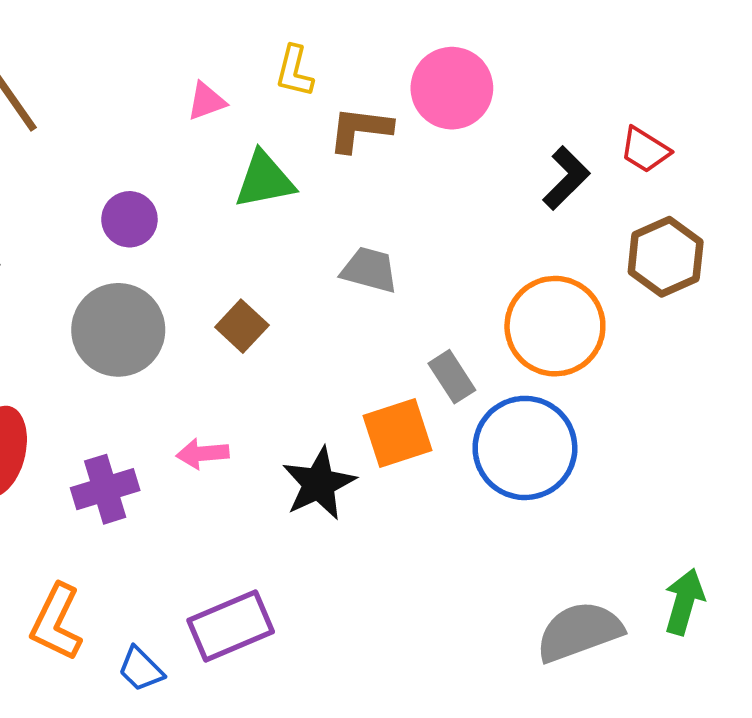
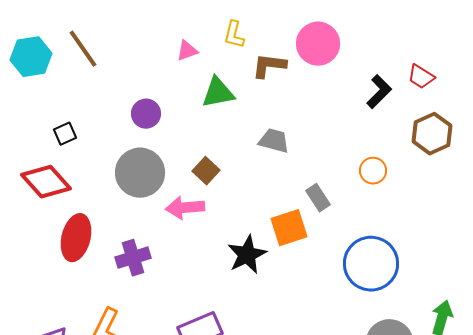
orange circle: (555, 326) -> (373, 171), size x0.5
blue circle: (525, 448) -> (371, 264), moved
pink arrow: (203, 454) -> (185, 208), moved, size x1.4

